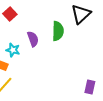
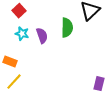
cyan star: (13, 50) -> (22, 34), moved

